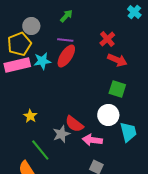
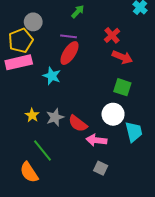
green arrow: (66, 16) -> (78, 12), moved
cyan star: (42, 61) -> (52, 76), moved, turned 30
gray star: (61, 134) -> (55, 117), moved

